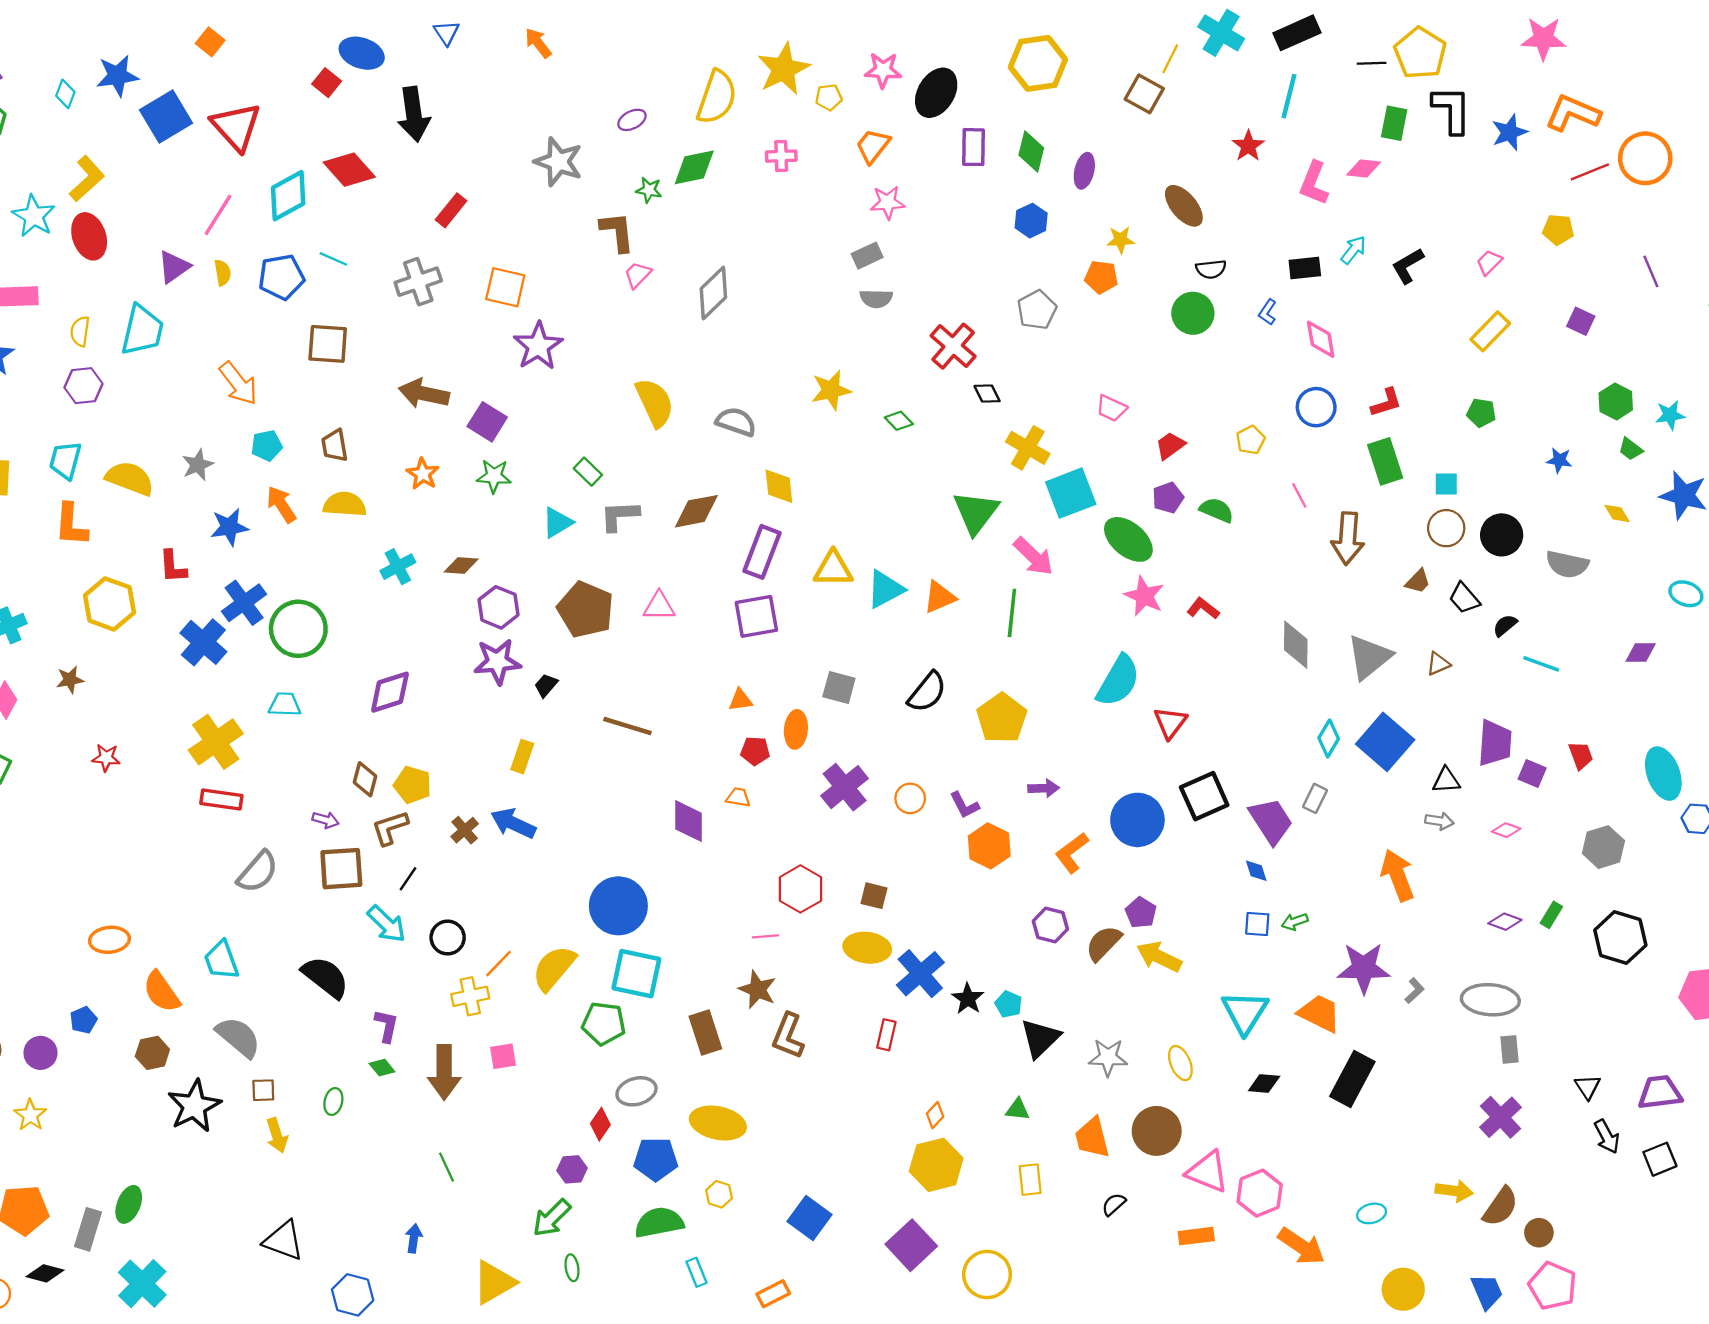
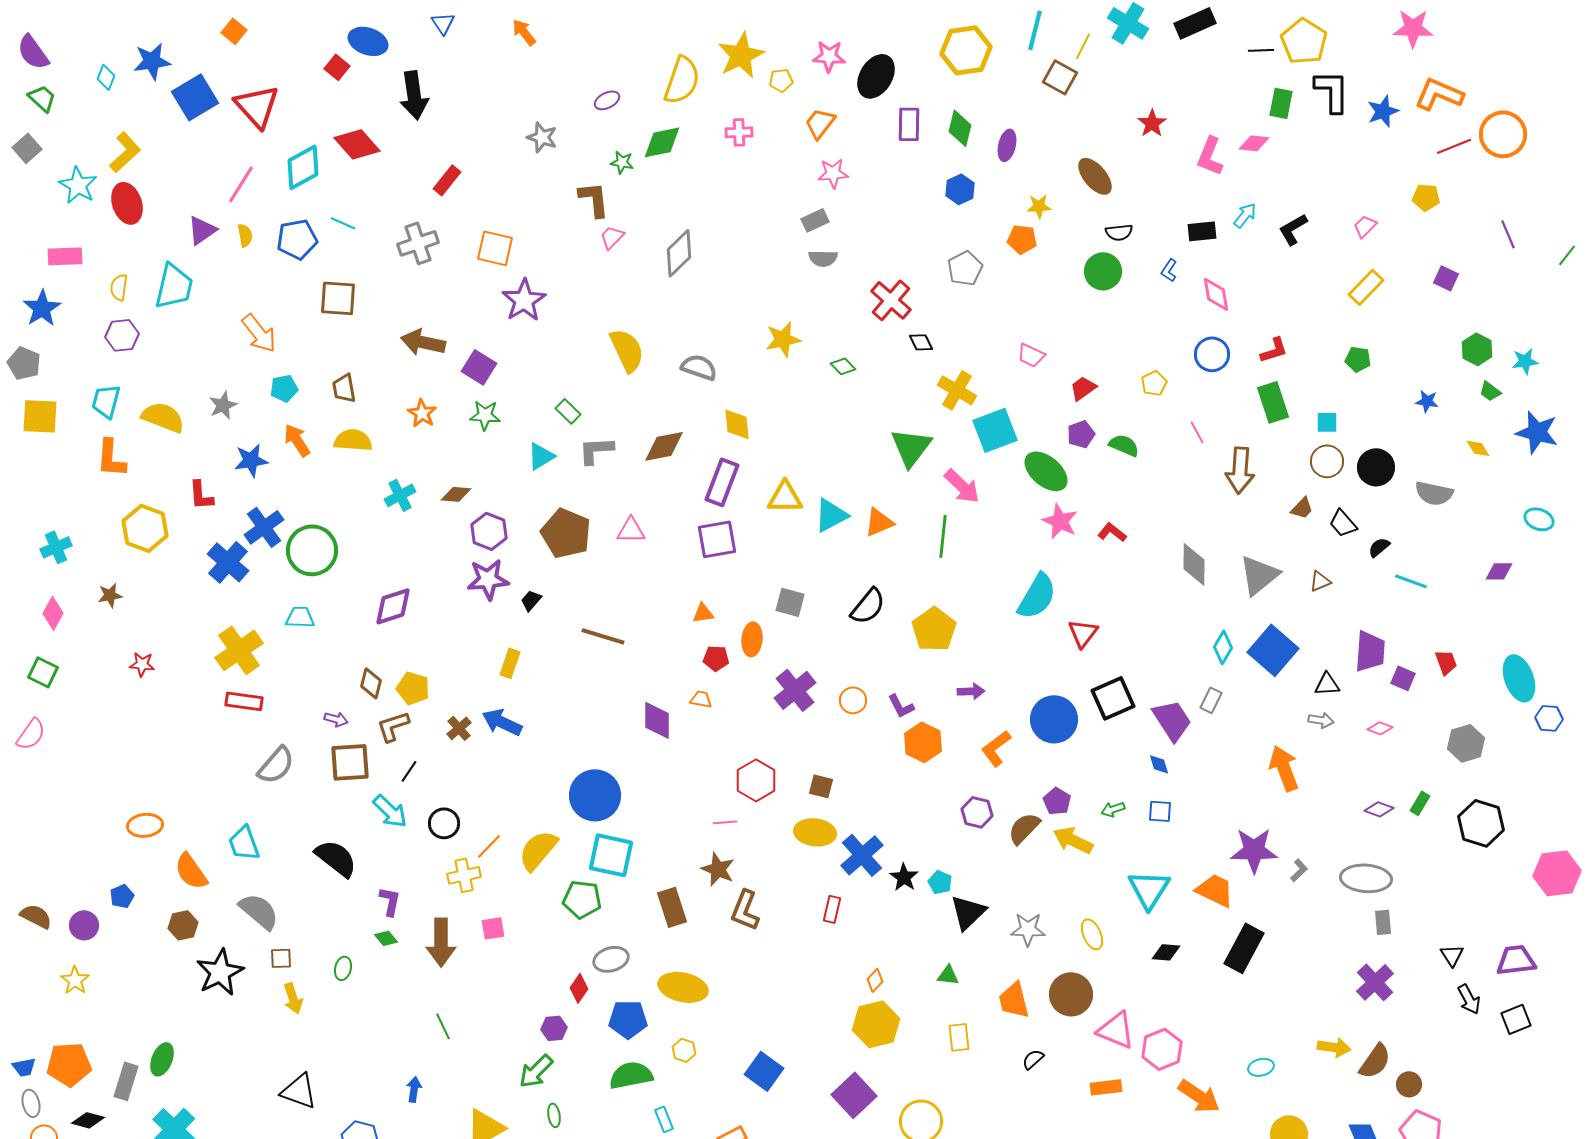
cyan line: (1289, 96) -> (1035, 30), moved
gray star: (558, 162) -> (542, 137), size x0.7
green arrow: (1295, 922) -> (1113, 809), moved

